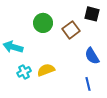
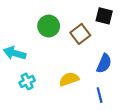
blue semicircle: (92, 56) -> (104, 63), turned -126
yellow semicircle: (46, 70) -> (69, 79), moved

